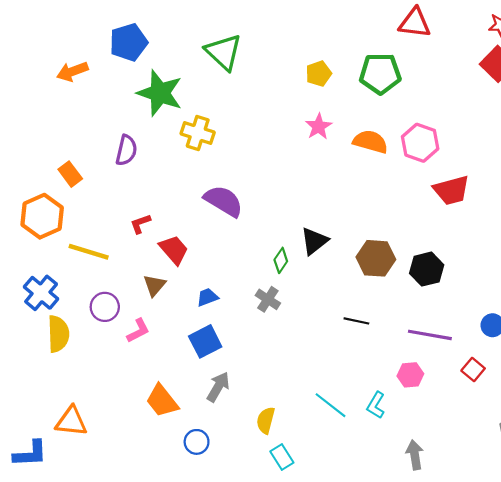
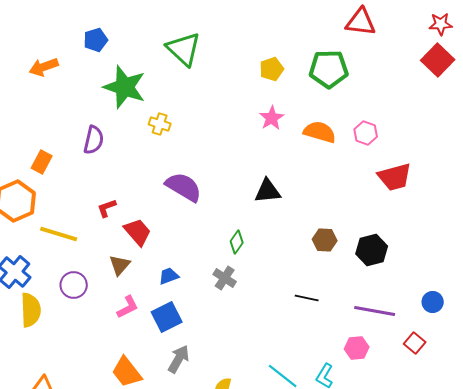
blue pentagon: (129, 42) -> (96, 40), size x0.7
yellow cross: (198, 133) -> (160, 124), size x0.7
pink hexagon: (420, 143) -> (366, 133), size x0.7
orange rectangle: (70, 174) -> (42, 162), turned 65
black triangle: (314, 241) -> (268, 191), moved, turned 32
brown hexagon: (376, 258) -> (325, 240), size x0.7
pink L-shape: (138, 331) -> (128, 307), moved

